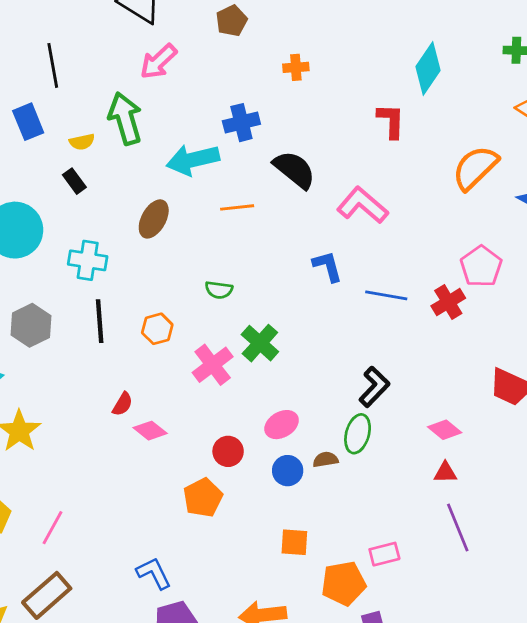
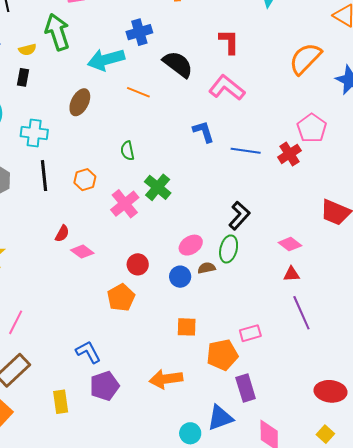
red L-shape: (391, 121) -> (229, 42), moved
black rectangle: (74, 181) -> (23, 77), turned 48
orange line: (237, 207) -> (138, 92), turned 30
green semicircle: (219, 290) -> (127, 151), turned 72
pink ellipse: (282, 425) -> (191, 245), moved

